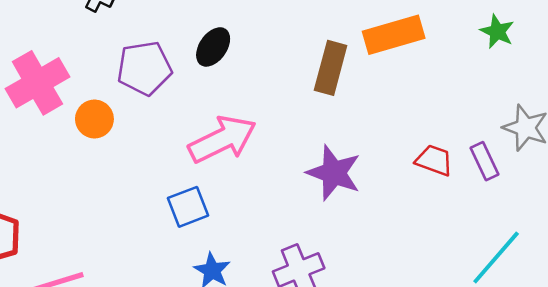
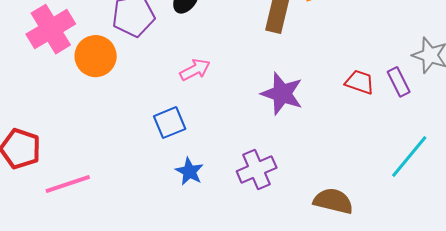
orange circle: (94, 119) -> (96, 56), size x1.4
pink arrow: (222, 139) -> (195, 70), size x0.6

